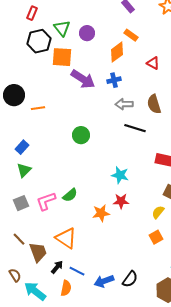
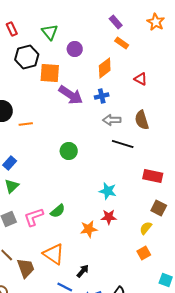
red rectangle: (32, 13) -> (12, 29), moved, turned -48
green triangle: (62, 28) -> (50, 32), moved
orange rectangle: (131, 35) -> (122, 43), moved
black arrow: (57, 267) -> (83, 271), moved

